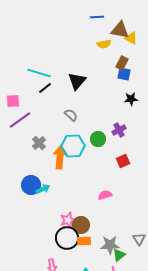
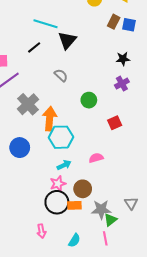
cyan line: (39, 73) -> (46, 24), moved
blue square: (124, 74) -> (129, 25), moved
purple cross: (119, 130) -> (122, 84), moved
gray cross: (39, 143) -> (28, 104), size x1.5
cyan hexagon: (73, 146) -> (61, 137), moved
cyan arrow: (43, 189) -> (64, 165), moved
brown circle: (81, 225) -> (83, 189), moved

